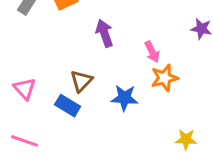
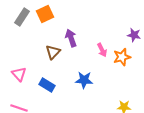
orange star: (164, 78) -> (122, 57), moved
brown triangle: (81, 81) -> (53, 52), moved

